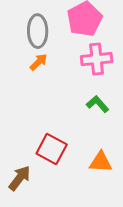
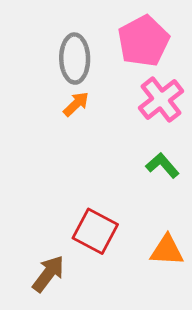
pink cross: (97, 59) -> (161, 100), turned -32

